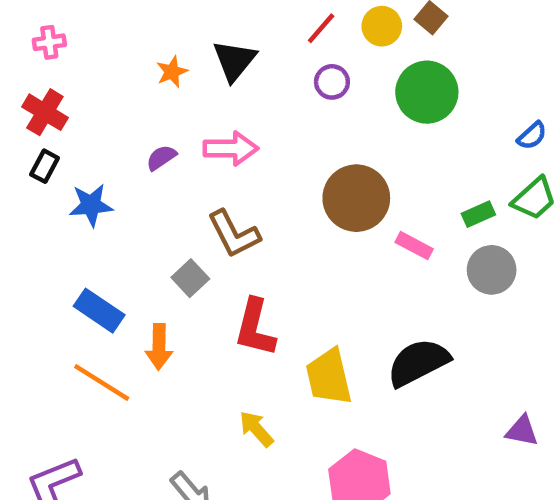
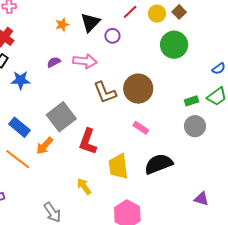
purple circle: (332, 82) -> (112, 36), moved
brown L-shape: (234, 234) -> (105, 92), moved
pink rectangle: (414, 246) -> (141, 128), moved
gray square: (190, 278) -> (61, 117), size x1.8
orange arrow: (159, 347) -> (44, 146), turned 36

